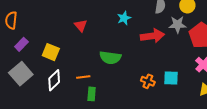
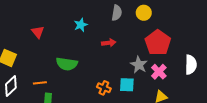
gray star: (178, 25) -> (139, 65), moved, turned 30
red arrow: (152, 36) -> (109, 43), size x0.6

